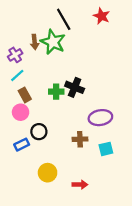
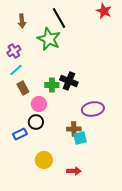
red star: (102, 16) -> (104, 11), moved
brown arrow: (35, 42) -> (22, 21), moved
pink circle: (21, 112) -> (39, 104), moved
cyan square: (106, 149) -> (80, 138), moved

